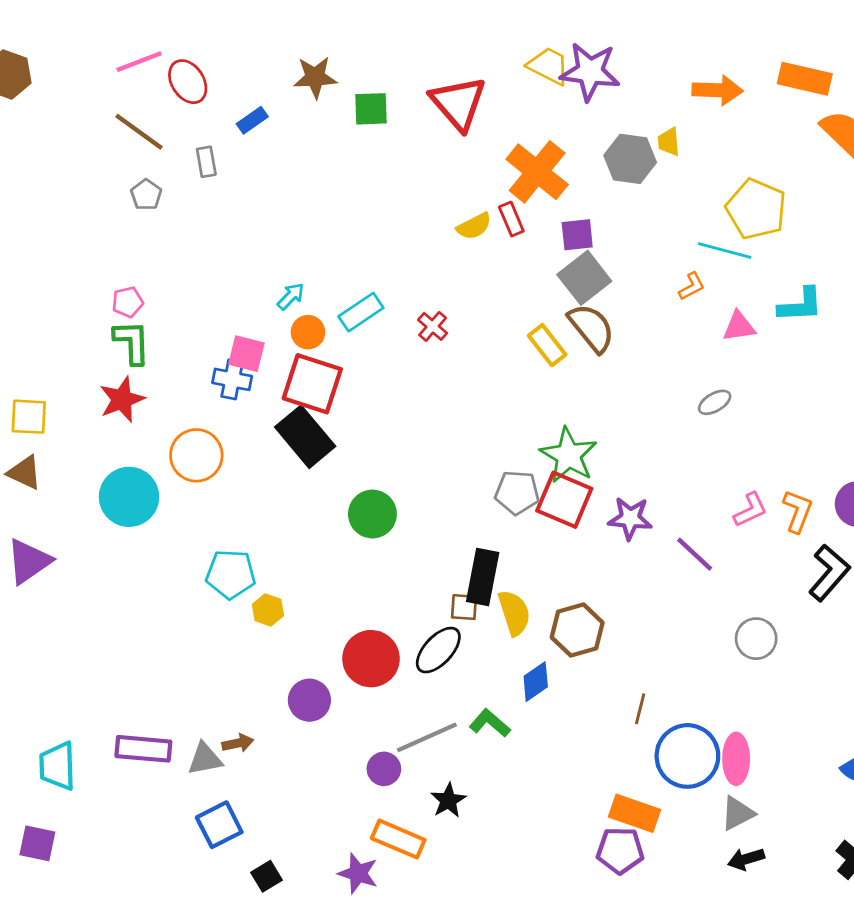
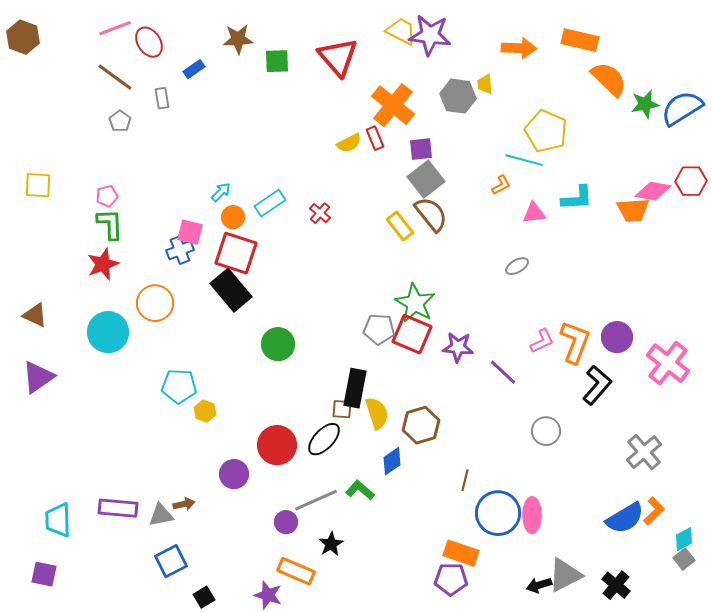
blue cross: (232, 379) -> (180, 250), turned -32
yellow square: (29, 417) -> (38, 185), moved
orange L-shape: (798, 511) -> (575, 342), size x1.4
gray triangle: (738, 813) -> (565, 575), moved, size x1.4

